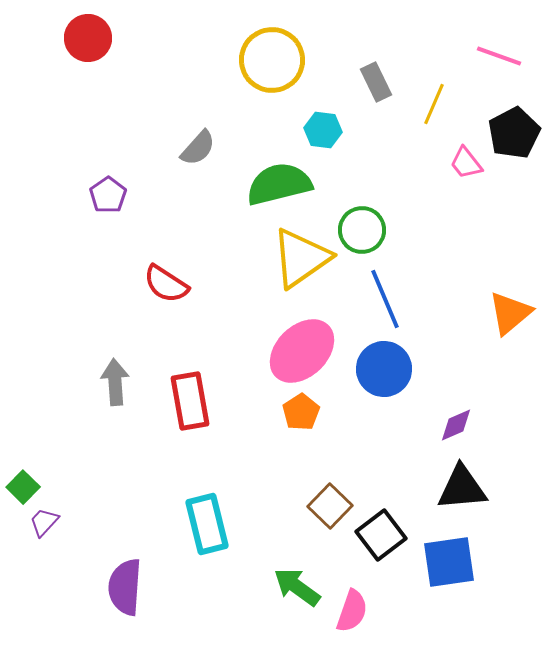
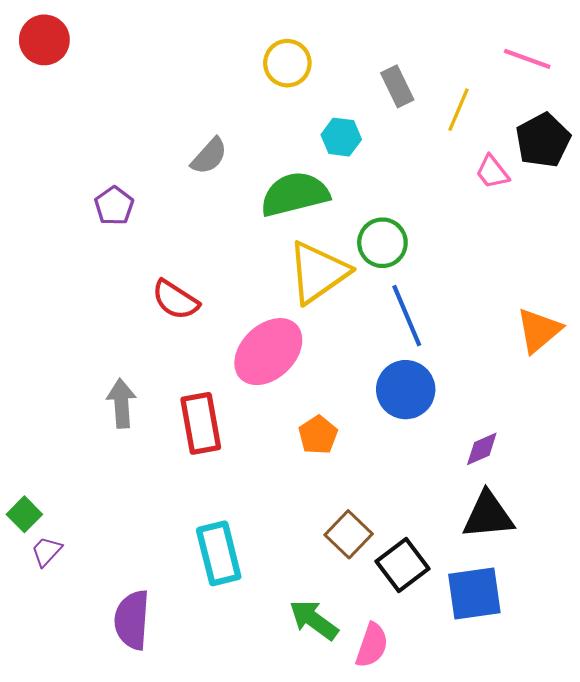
red circle: (88, 38) -> (44, 40), moved
yellow circle: (272, 60) -> (287, 63), size x0.7
pink ellipse: (302, 351) -> (268, 352), moved

